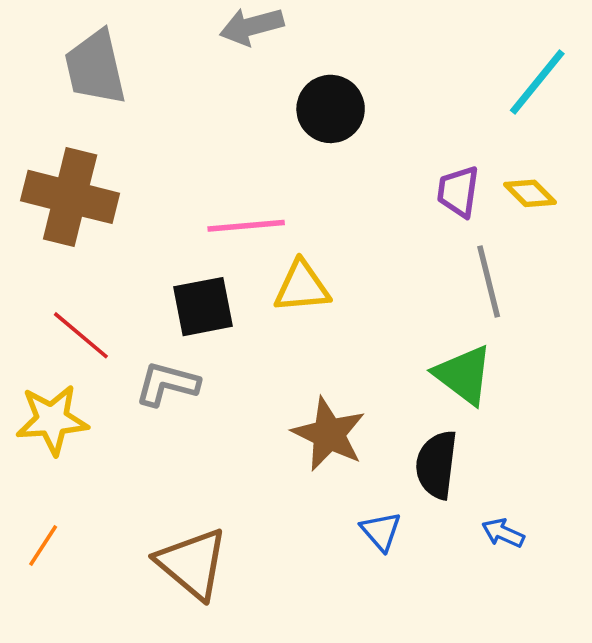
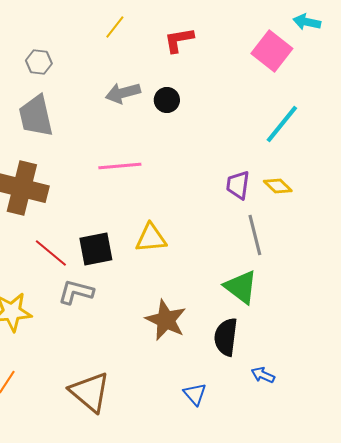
black circle: (331, 109) -> (167, 100), moved, size x0.7
pink line: (246, 226) -> (120, 166), moved
red line: (81, 335) -> (51, 253), moved
blue triangle: (381, 531) -> (195, 394), moved

